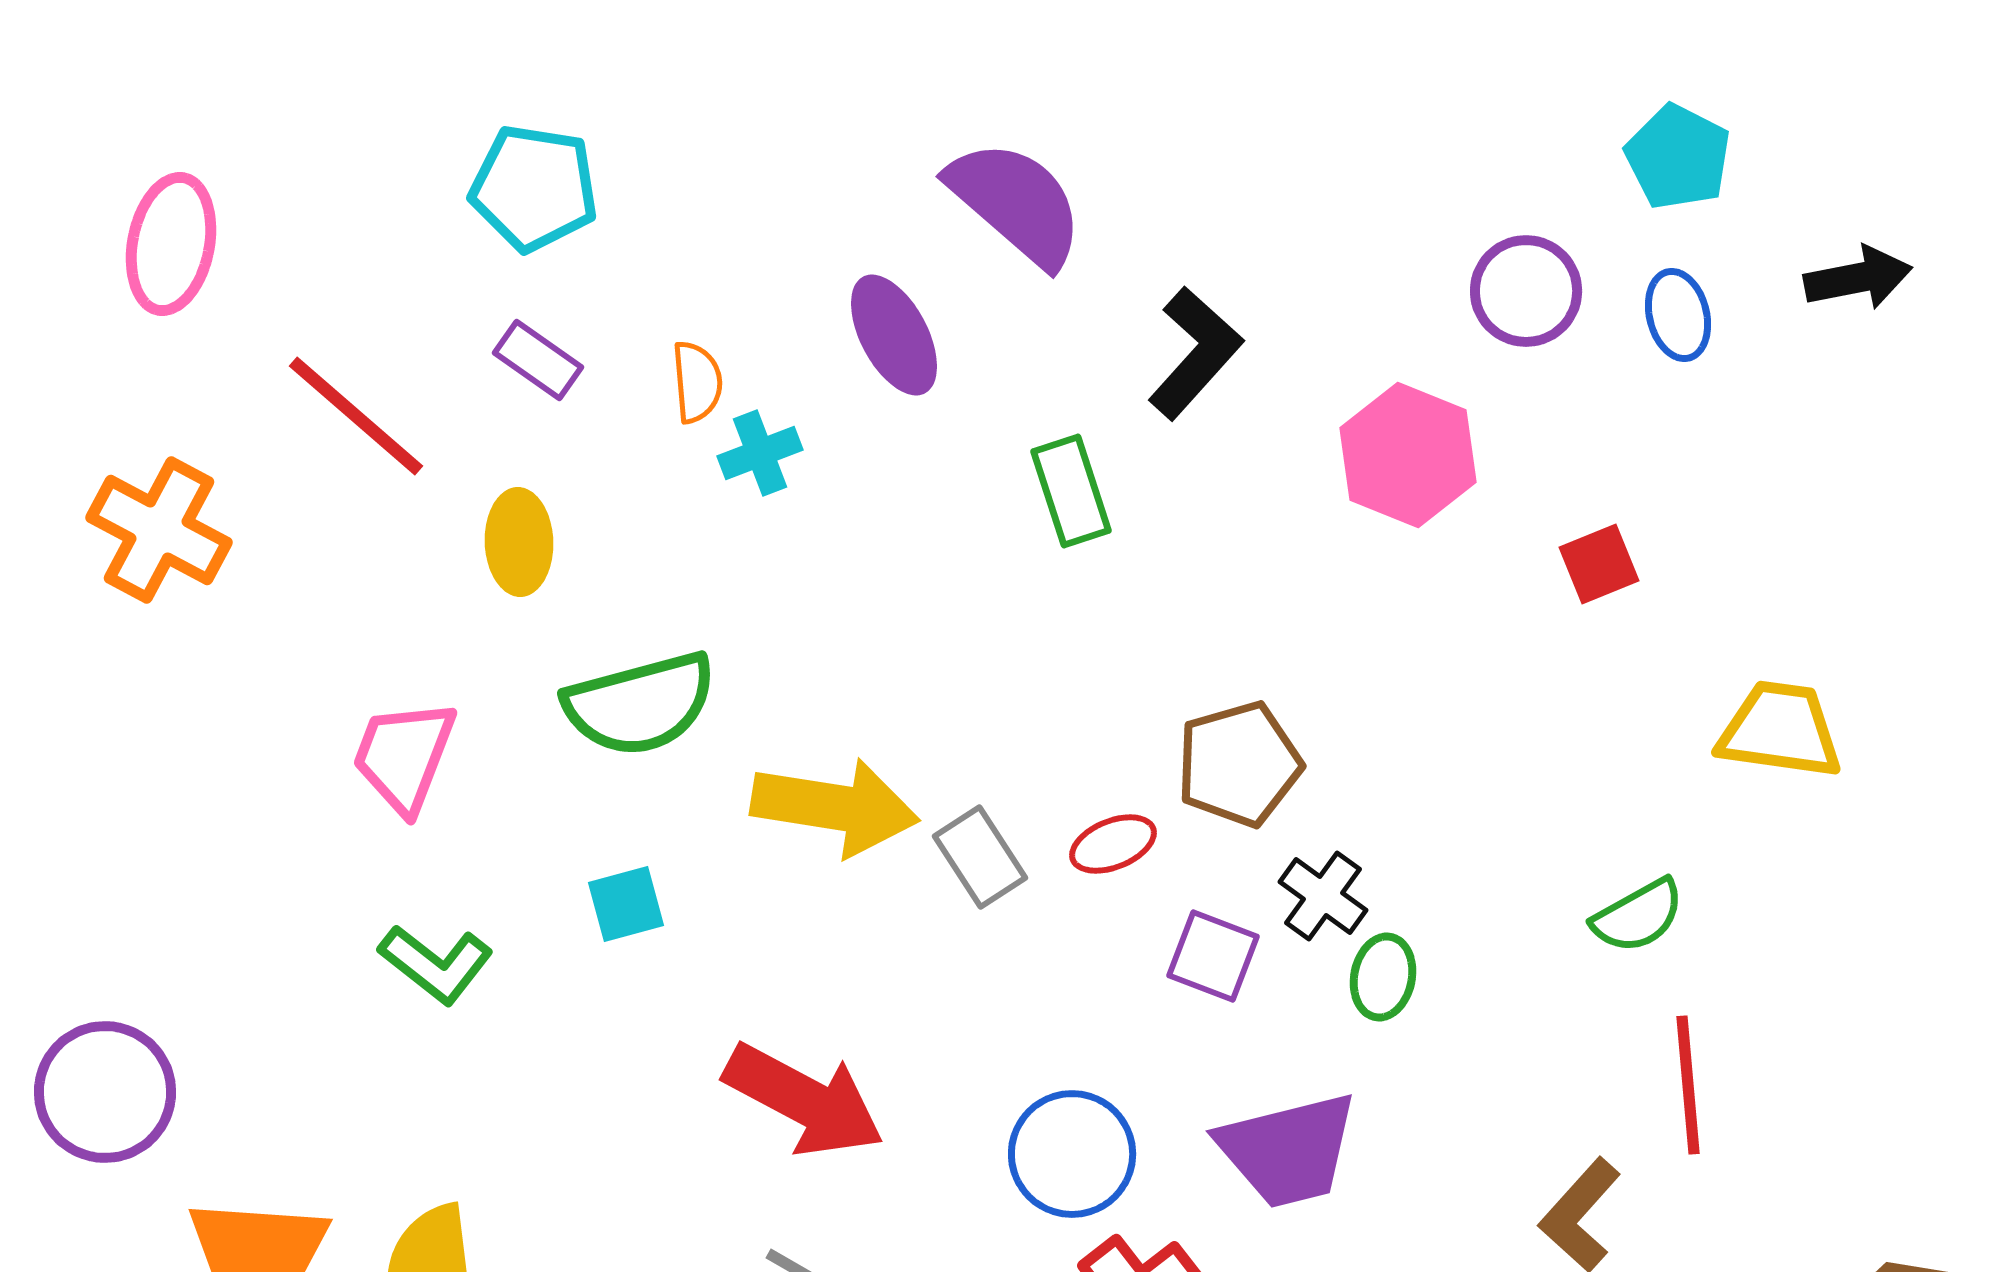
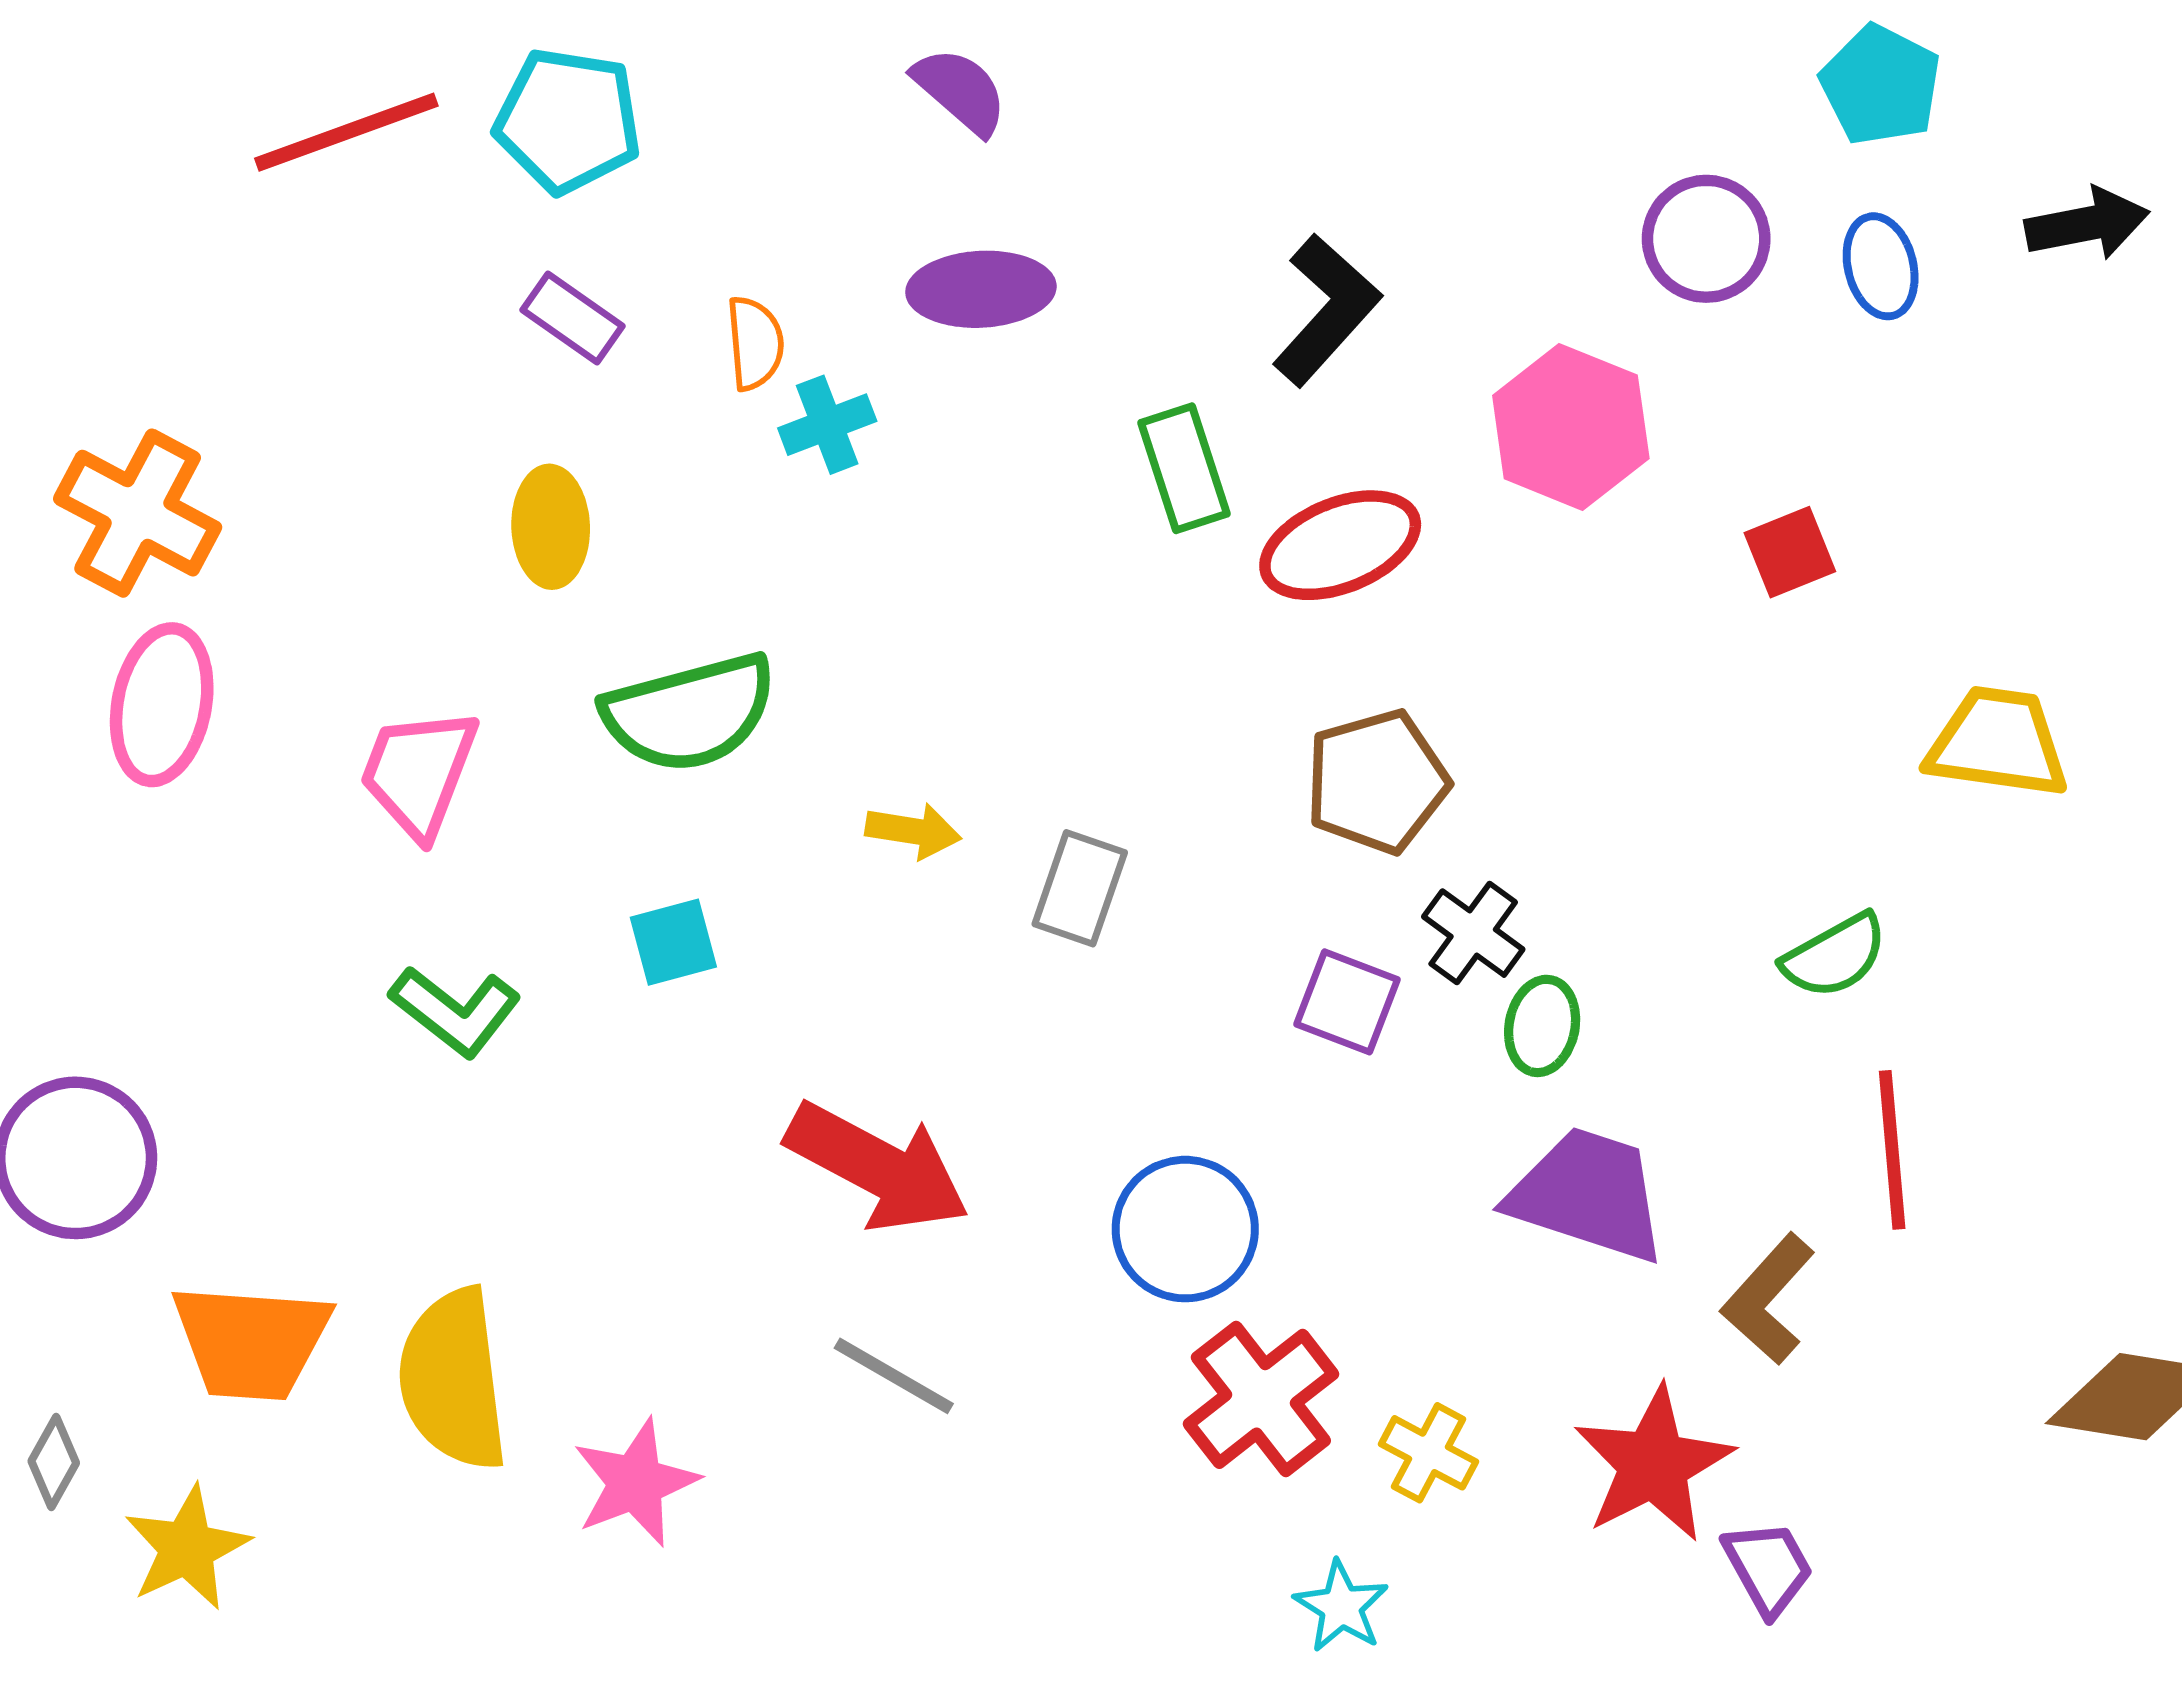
purple semicircle: (1016, 203) -> (960, 91), moved, size x0.6
pink ellipse: (171, 244) -> (162, 705), moved
purple ellipse: (894, 335) -> (981, 289), turned -65
red line: (356, 416) -> (346, 132), moved, turned -61
yellow arrow: (835, 807) -> (913, 831), size x0.5
red ellipse: (1113, 844) -> (1340, 545), moved, size x1.6
gray rectangle: (980, 857) -> (1080, 888), turned 52
purple trapezoid: (1288, 1150) -> (1588, 1195), moved, turned -148

